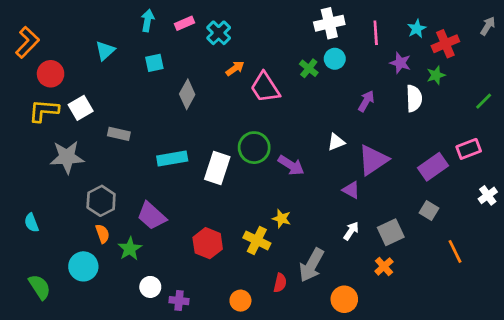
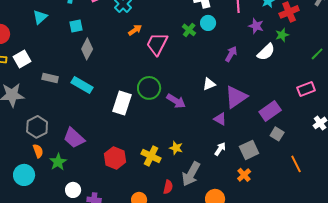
pink trapezoid: (265, 87) -> (157, 44), turned 60
gray diamond: (187, 94) -> (87, 49), moved
white semicircle: (414, 98) -> (266, 52), turned 48
cyan rectangle: (172, 158) -> (82, 85), moved, turned 40
purple rectangle: (433, 167) -> (270, 111), moved
yellow star: (281, 219) -> (176, 148), moved

